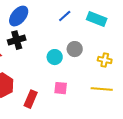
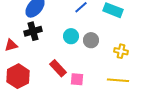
cyan circle: (55, 57) -> (71, 36), moved
red rectangle: (31, 99) -> (58, 68), moved, turned -66

